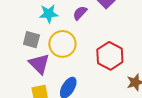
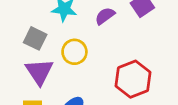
yellow circle: (62, 44) -> (74, 52), size x0.7

